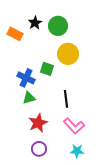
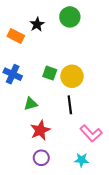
green circle: (58, 26) -> (70, 17), moved
yellow circle: (68, 54) -> (72, 76), moved
blue cross: (26, 78) -> (13, 74), moved
pink L-shape: (74, 126) -> (91, 133), moved

